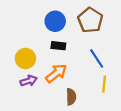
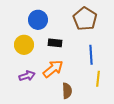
blue circle: (55, 21) -> (38, 20), moved
yellow circle: (25, 58) -> (24, 45), moved
blue line: (97, 58) -> (91, 55), turned 30

